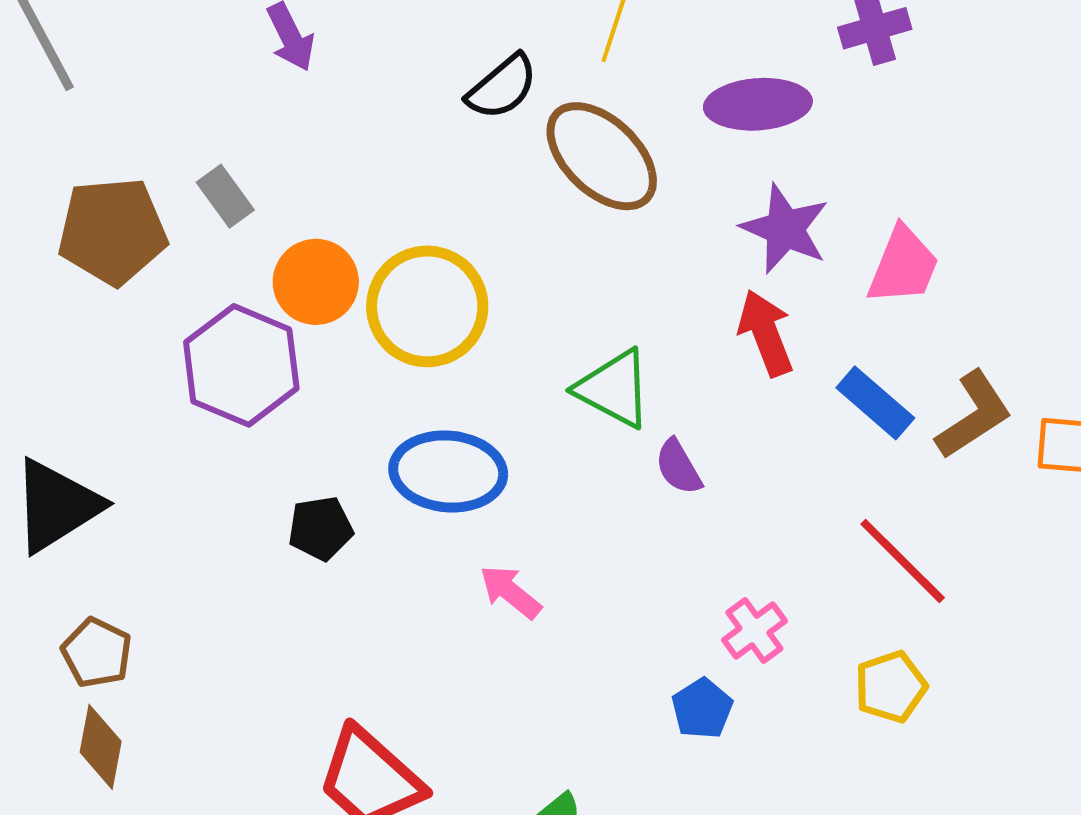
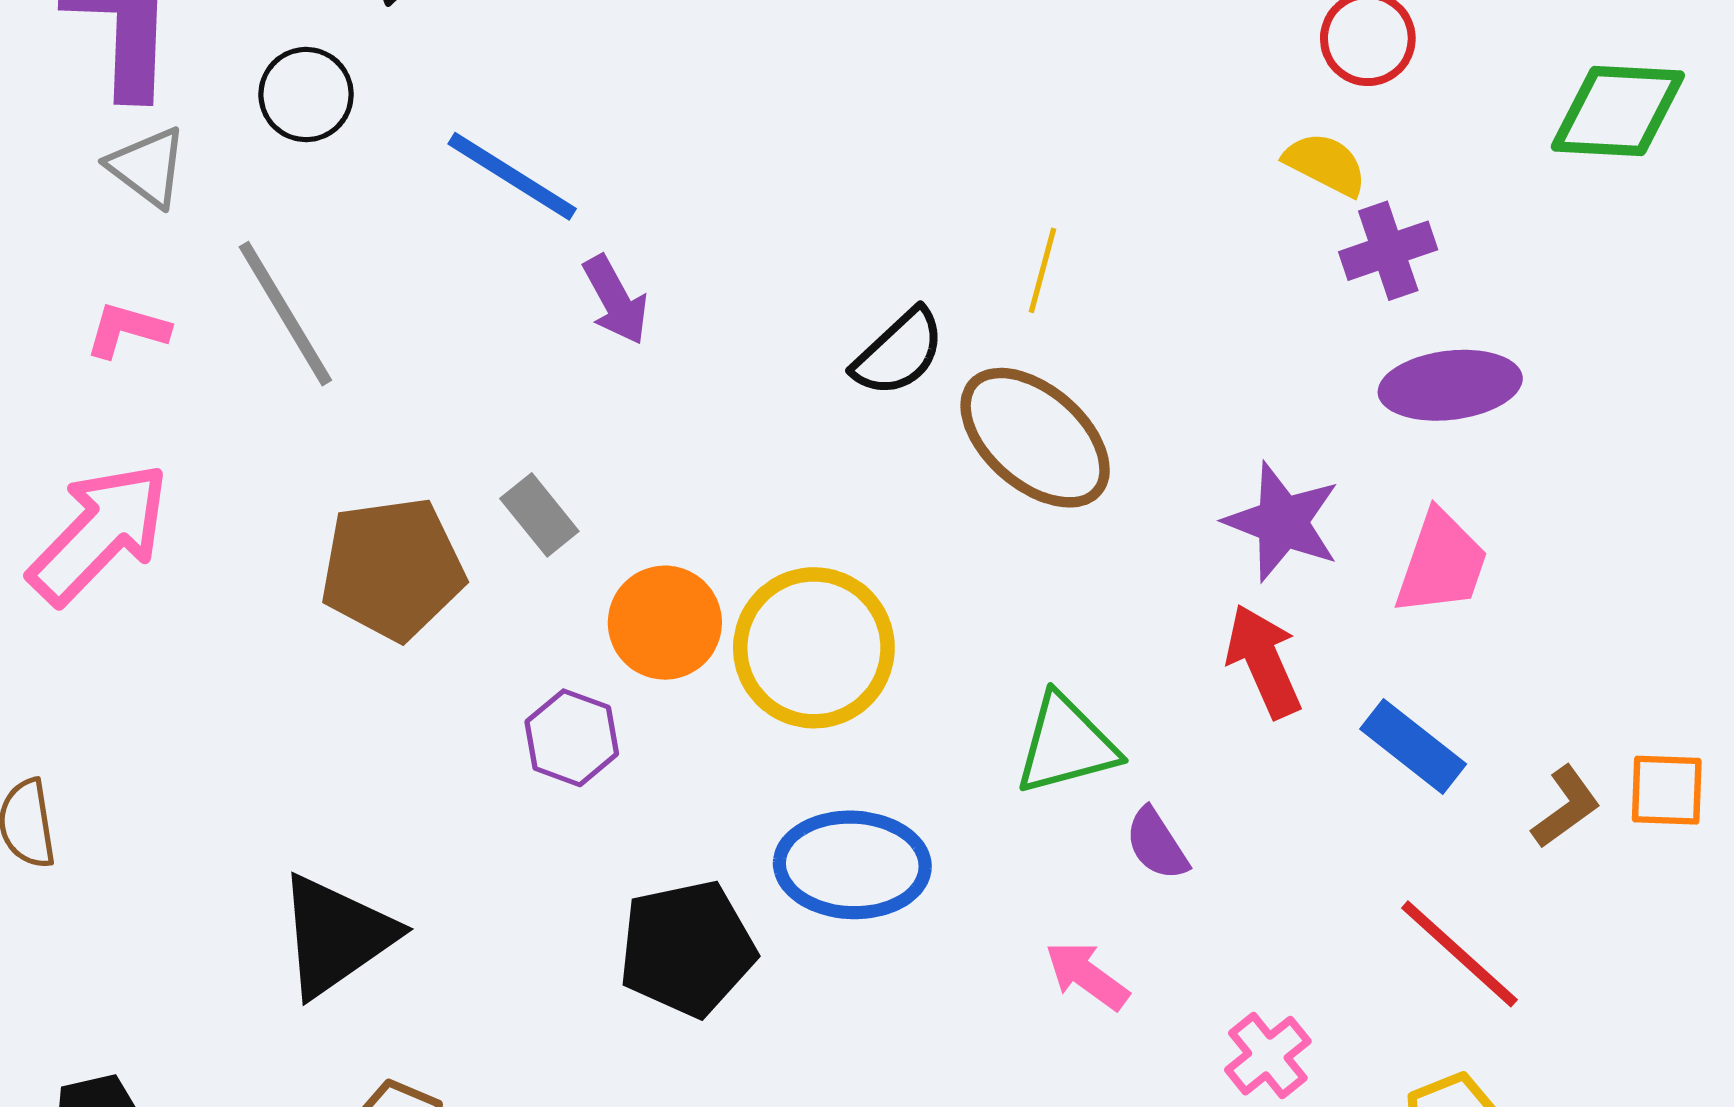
purple ellipse: (758, 104) -> (1450, 385), moved
purple hexagon: (241, 365) -> (572, 738), size x0.6
green triangle: (614, 389) -> (1066, 745), turned -40
brown L-shape: (974, 415) -> (1566, 807), moved, size x0.7
black pentagon: (320, 528) -> (687, 948), size x1.6
pink arrow: (510, 592) -> (1087, 976), moved

